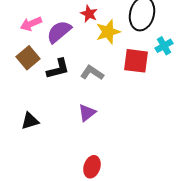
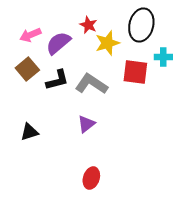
cyan cross: (164, 46) -> (163, 57), turned 30
gray L-shape: (92, 73) -> (91, 84), size x1.4

